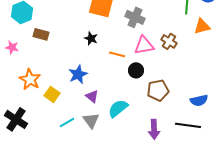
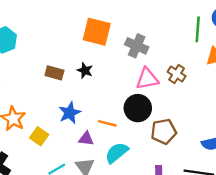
brown rectangle: (41, 34) -> (54, 73), moved
orange line: (117, 54) -> (107, 123), moved
black circle: (136, 70) -> (138, 108), size x1.5
purple triangle: (92, 96) -> (86, 139), turned -32

